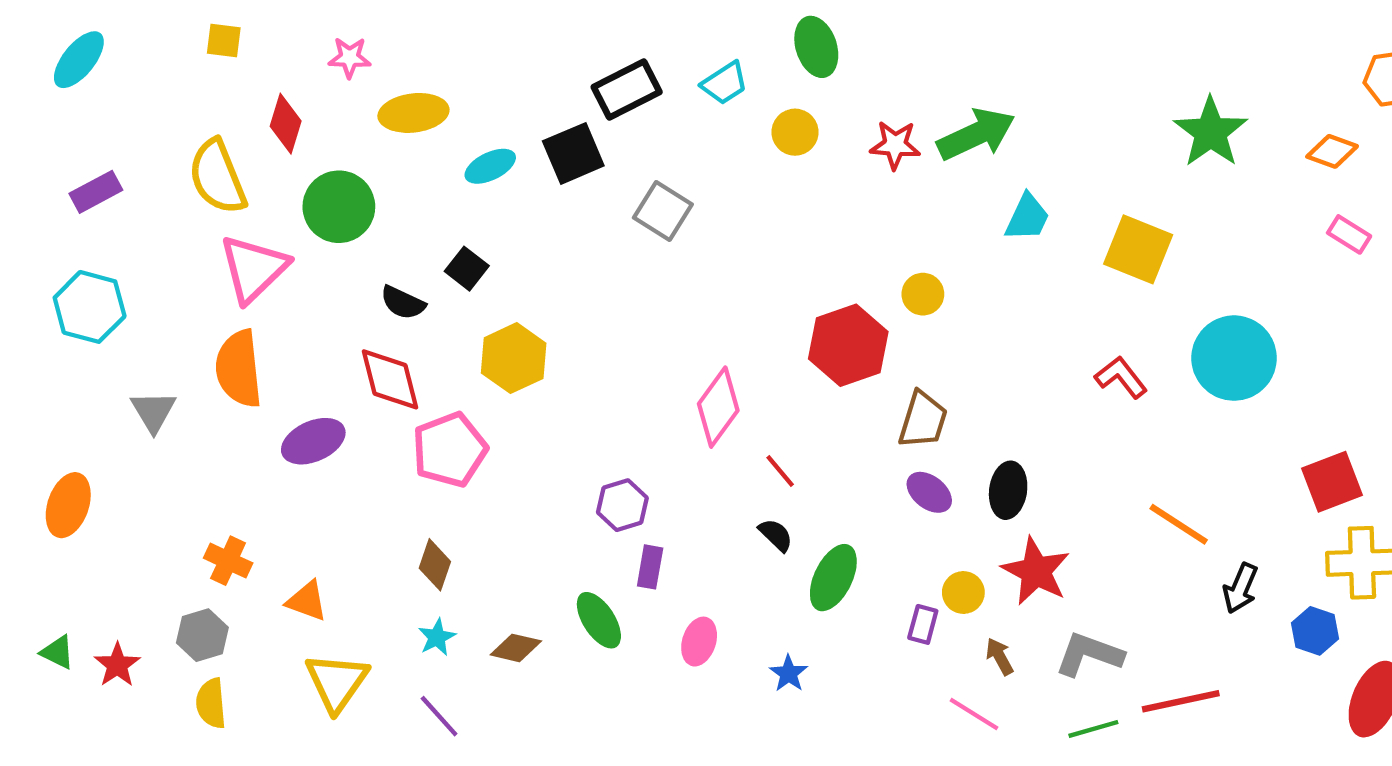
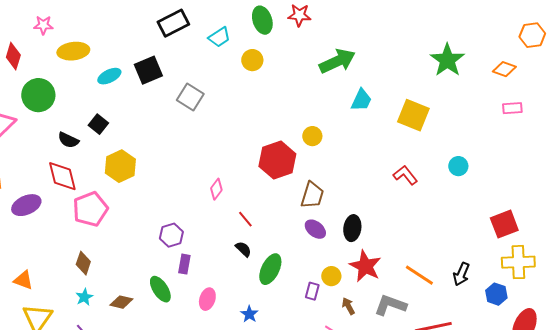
black rectangle: (627, 90) -> (173, 23), moved
red star: (895, 145) -> (299, 15), moved
pink rectangle: (1349, 234) -> (512, 108), turned -36
cyan circle: (1234, 358) -> (458, 166), size x0.5
pink diamond: (718, 407) -> (216, 189), size x0.6
orange line: (1179, 524) -> (419, 275), moved

